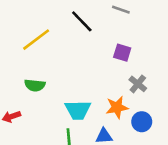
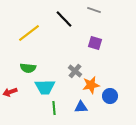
gray cross: (138, 84) -> (75, 71), moved
cyan trapezoid: (78, 110) -> (45, 87), moved

